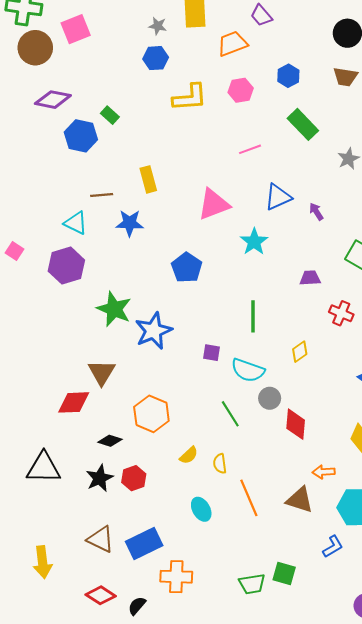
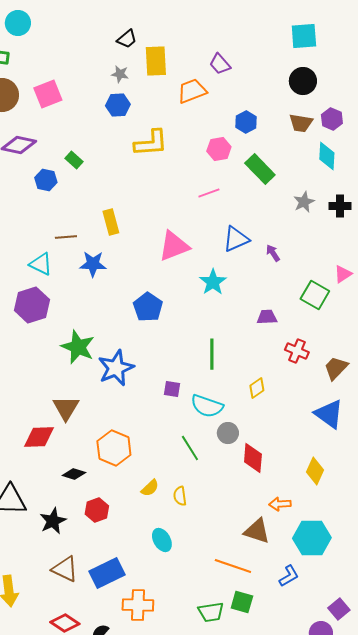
pink square: (76, 29) -> (48, 94), moved
pink hexagon: (241, 90) -> (219, 149), moved
blue hexagon: (81, 136) -> (46, 180), size x0.7
black star: (100, 478) -> (53, 521), moved
orange line: (249, 498) -> (233, 566), moved, turned -48

